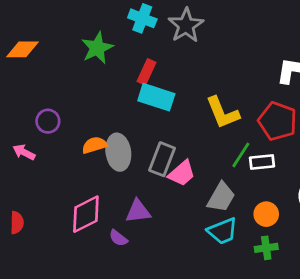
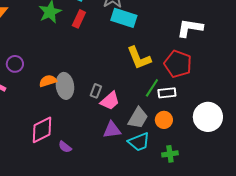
red rectangle: (146, 72) -> (79, 19), moved
cyan rectangle: (156, 97) -> (124, 18), moved
gray rectangle: (162, 159) -> (96, 91), size x0.6
purple triangle: (138, 211) -> (112, 130), moved
orange circle: (266, 214) -> (164, 120), moved

